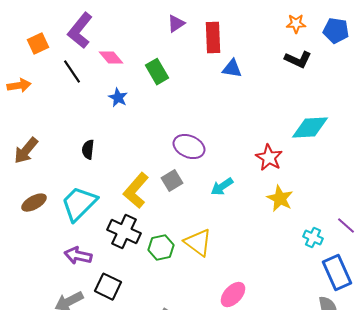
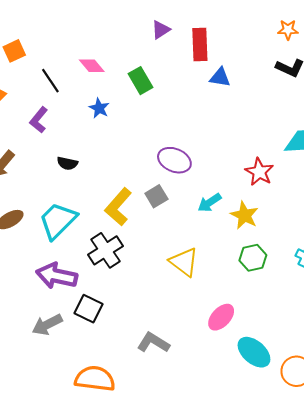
purple L-shape: (80, 31) -> (39, 120), moved, size x0.7
black semicircle: (88, 150) -> (67, 163), turned -84
yellow star: (280, 199) -> (244, 215), moved
black cross: (124, 232) -> (105, 250), turned 32
green hexagon: (161, 248) -> (253, 258), moved
purple arrow: (78, 256) -> (57, 276), size x1.4

